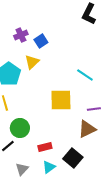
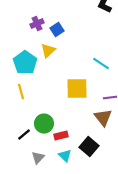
green circle: (20, 128) -> (44, 124), moved
brown triangle: (87, 129) -> (103, 118), turned -42
cyan triangle: (49, 167) -> (65, 156), turned -40

